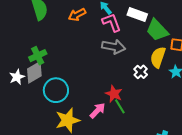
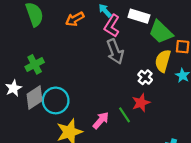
pink L-shape: (112, 22) -> (112, 26), turned -125
gray arrow: (114, 47) -> (115, 52), turned 60
gray diamond: (34, 72) -> (34, 98), moved
red star: (114, 94) -> (141, 103), moved, turned 30

